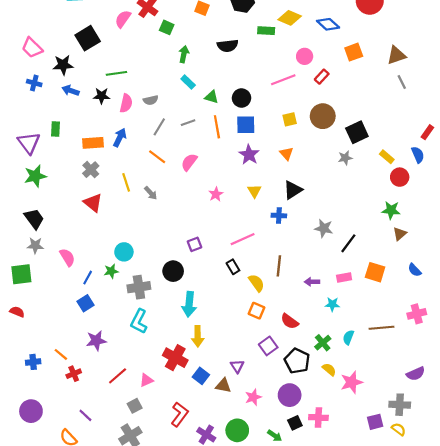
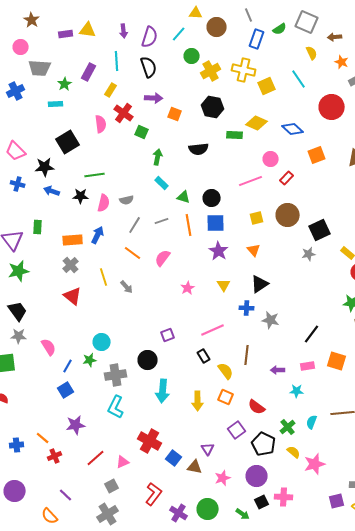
pink semicircle: (123, 19) -> (101, 124), turned 138
gray star: (324, 228) -> (271, 320), moved
yellow arrow: (198, 336) -> (198, 401), moved

